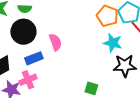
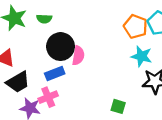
black circle: (23, 32) -> (61, 47), moved
pink semicircle: (55, 42) -> (78, 56), turned 30

